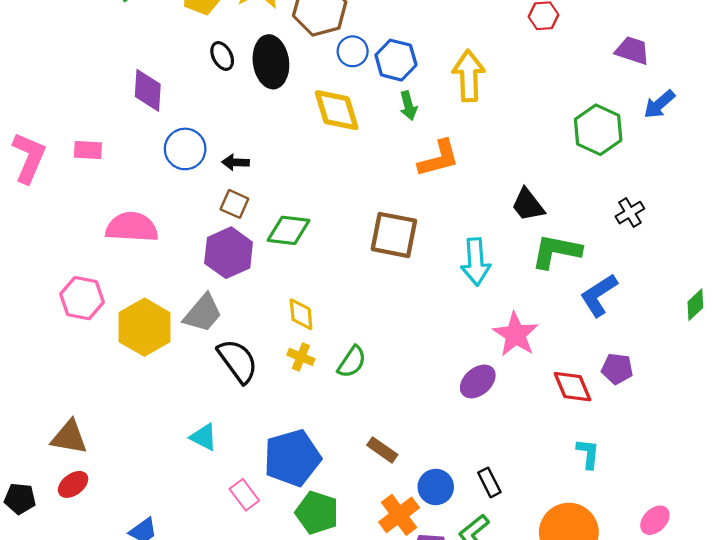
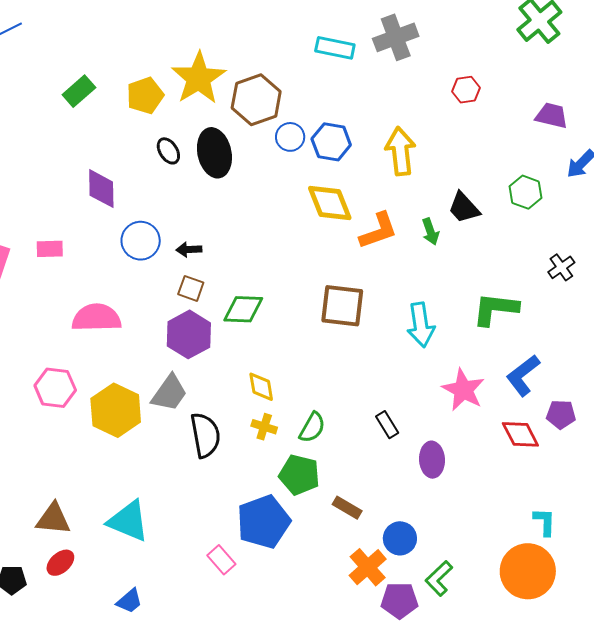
green arrow: (408, 106) -> (430, 232), moved
yellow diamond: (337, 110) -> (330, 203), moved
green hexagon: (598, 130) -> (526, 192), size x0.7
black trapezoid: (528, 205) -> (464, 208), moved
blue L-shape: (599, 295) -> (523, 375), moved
black semicircle: (238, 361) -> (205, 435), turned 30
purple ellipse: (478, 381) -> (432, 460), moved, turned -48
cyan triangle: (204, 437) -> (128, 521), moved, size x1.6
cyan L-shape: (588, 454) -> (545, 522), moved
black rectangle: (489, 482) -> (387, 425), moved
green pentagon: (317, 513) -> (299, 475), moved

